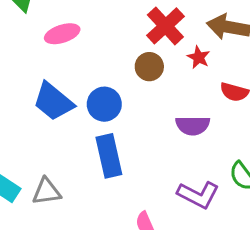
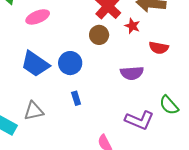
blue rectangle: (109, 156) -> (76, 98), size x0.5
gray triangle: (46, 192) -> (34, 111), moved

